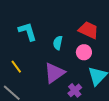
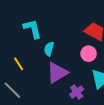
cyan semicircle: (58, 43) -> (49, 49), moved

